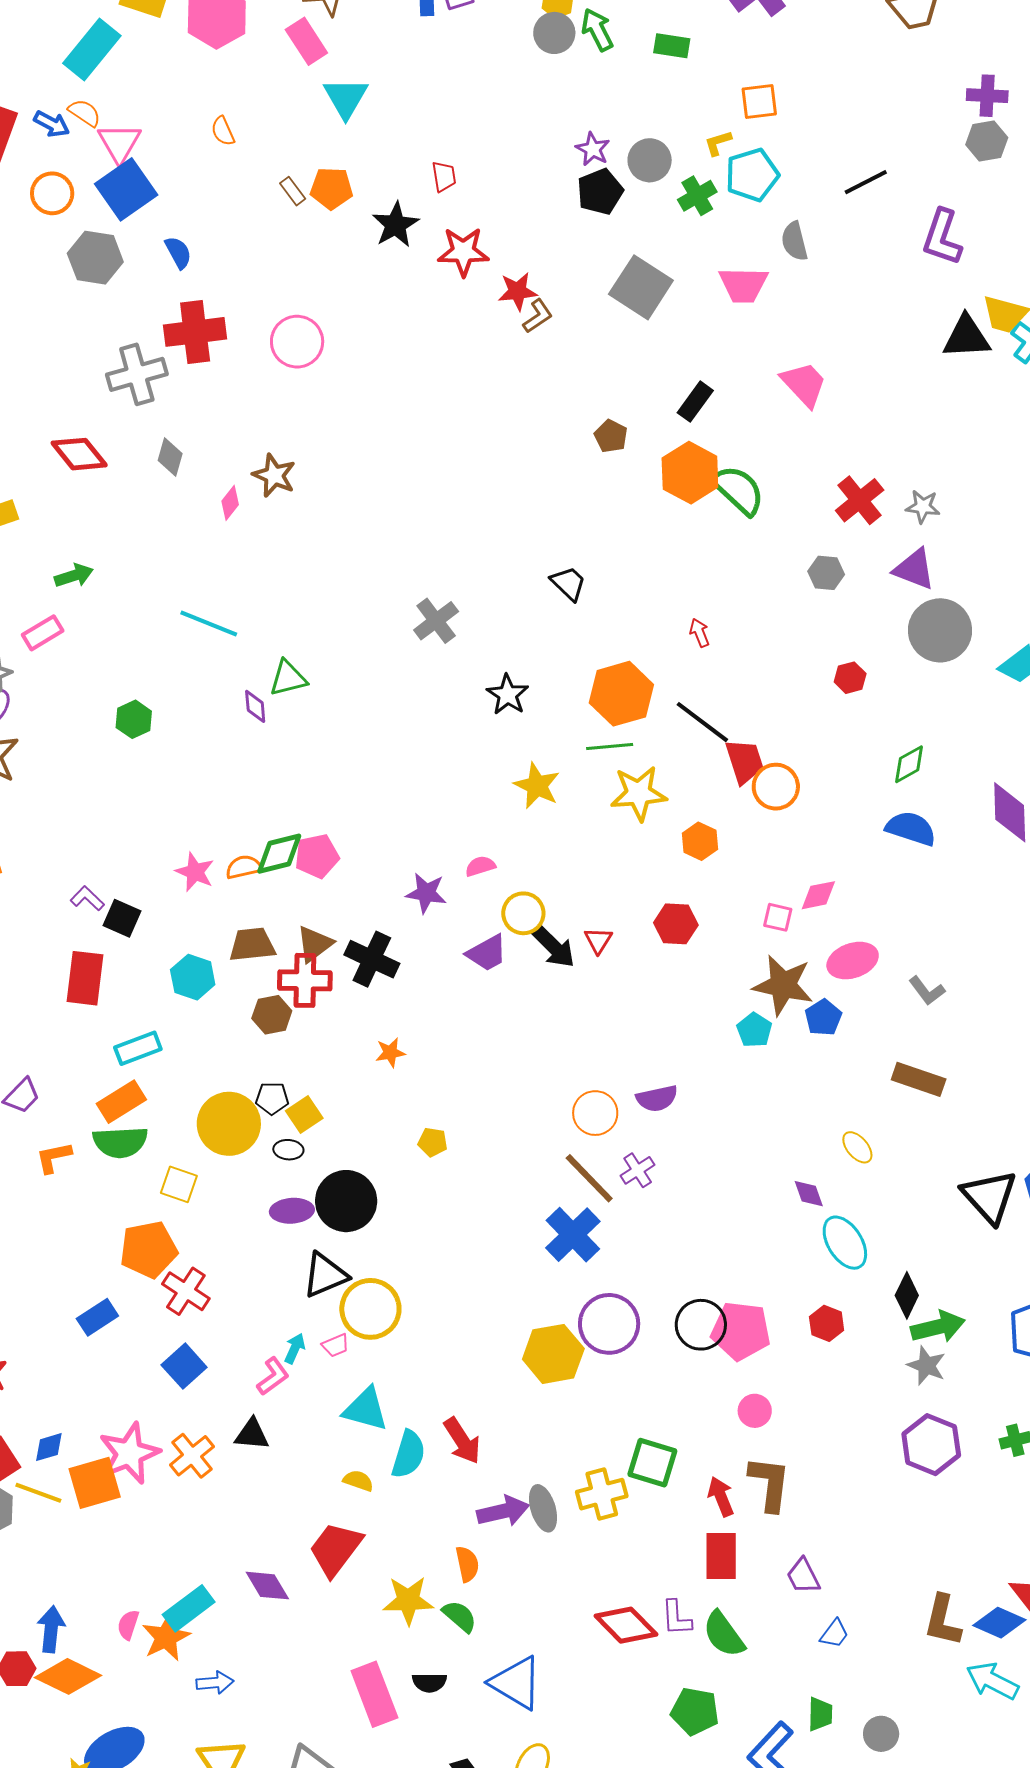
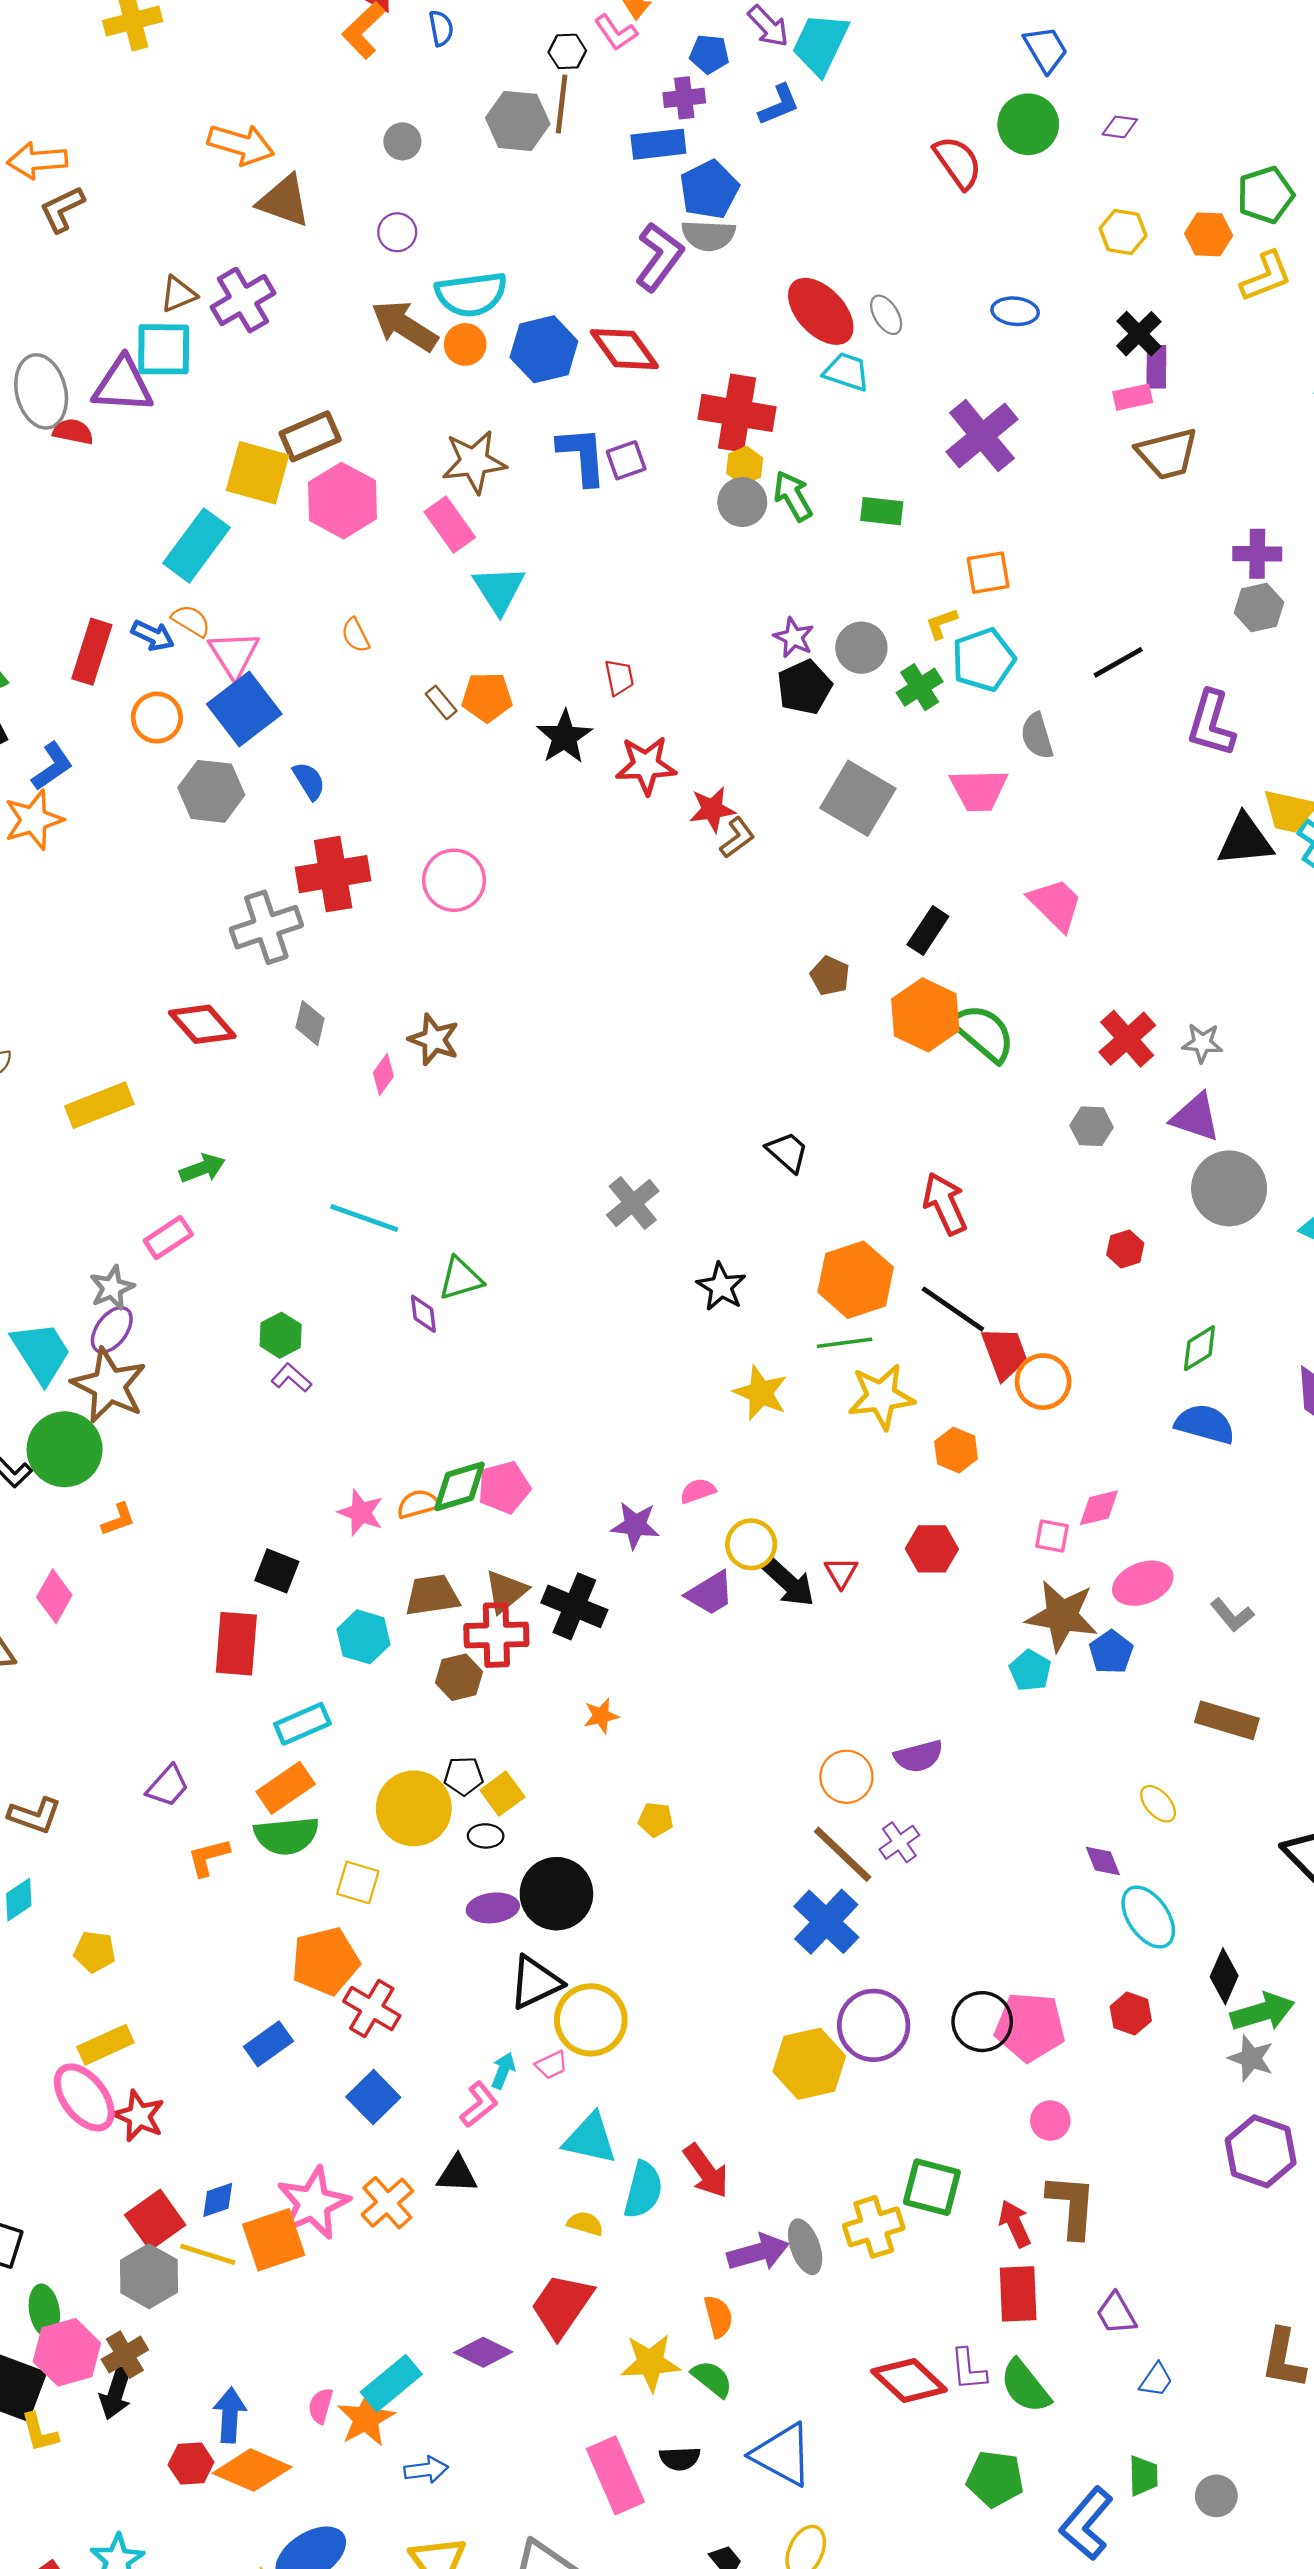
red arrow: (699, 633) -> (945, 1204), size x1.8
purple L-shape: (87, 898) -> (291, 1378), moved
purple diamond: (267, 1586) -> (483, 2352), turned -30

